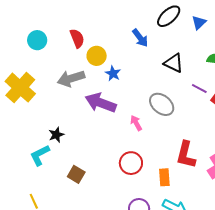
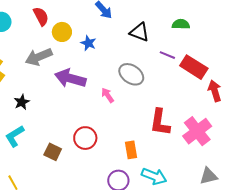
blue star: (113, 73) -> (88, 43), moved
black star: (56, 135) -> (22, 102), moved
red circle: (131, 163) -> (85, 138), moved
orange rectangle: (164, 177) -> (131, 150), moved

